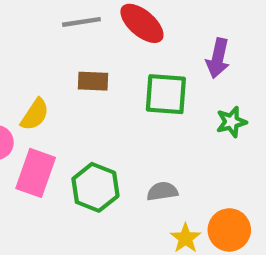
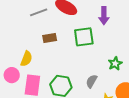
green star: (231, 122) -> (115, 64), moved
gray semicircle: (162, 191) -> (92, 81), turned -40

